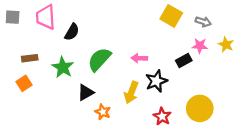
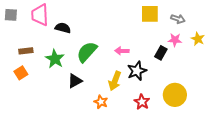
yellow square: (171, 16) -> (150, 14), turned -30
black semicircle: (72, 32) -> (63, 28), turned -105
black rectangle: (184, 61) -> (161, 53), turned -32
orange star: (103, 112) -> (101, 102), moved

